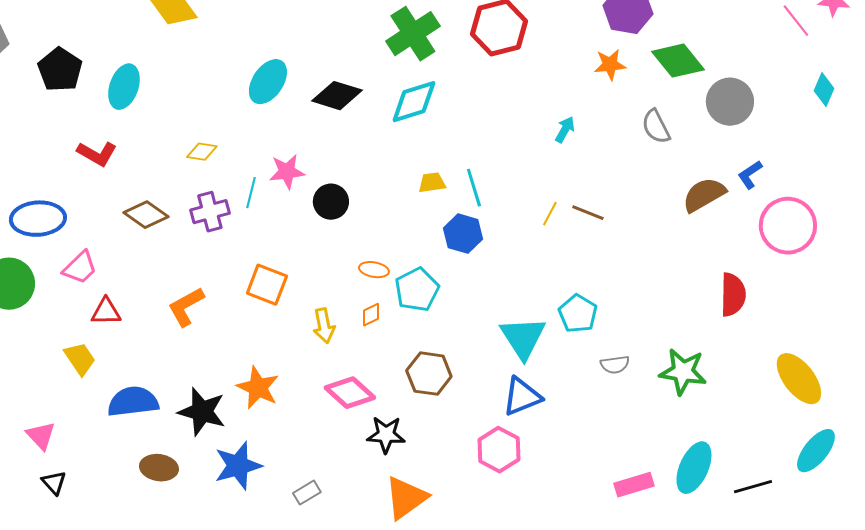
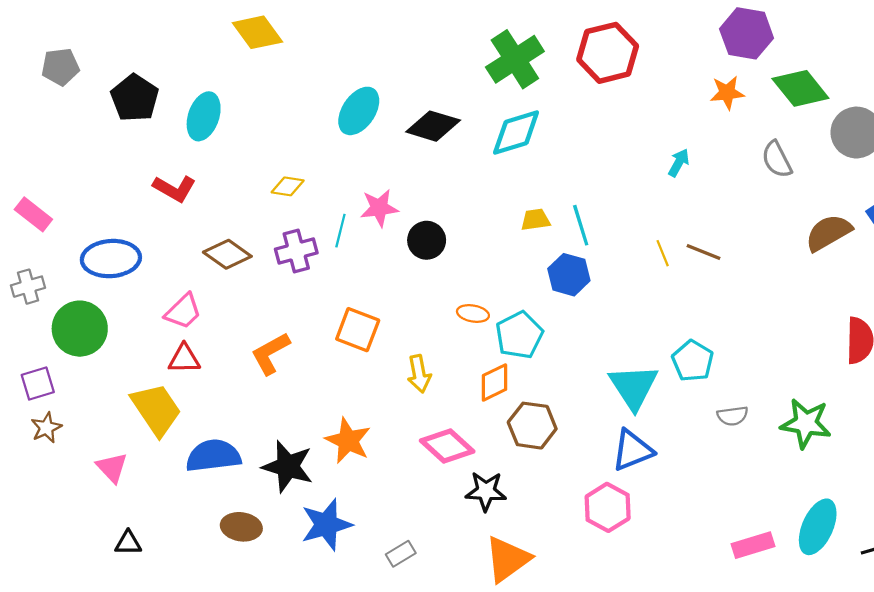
yellow line: (550, 214) -> (663, 253), turned -50
pink trapezoid: (80, 268) -> (183, 311), moved
orange diamond: (371, 315) -> (494, 382), moved, size x1.5
yellow trapezoid: (80, 359) -> (156, 409), size x1.5
pink triangle: (41, 436) -> (112, 468), moved
black triangle: (54, 483) -> (128, 543), turned -48

